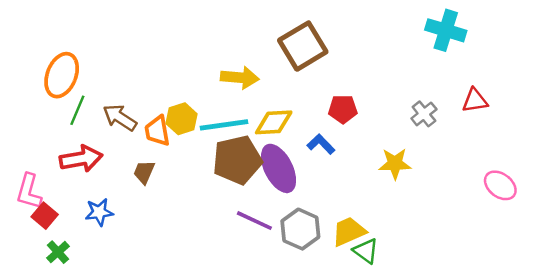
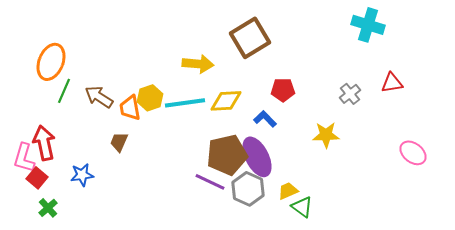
red arrow: (81, 159) -> (44, 143), moved, turned -92
brown pentagon: (237, 160) -> (227, 155), moved
purple ellipse: (279, 168) -> (257, 157), moved
yellow trapezoid: (349, 231) -> (288, 191), size x0.7

